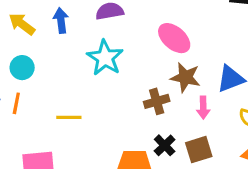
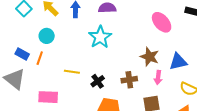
pink ellipse: (174, 38) -> (162, 22), moved
brown cross: (157, 101) -> (129, 80), moved
black cross: (165, 145) -> (98, 81), moved

